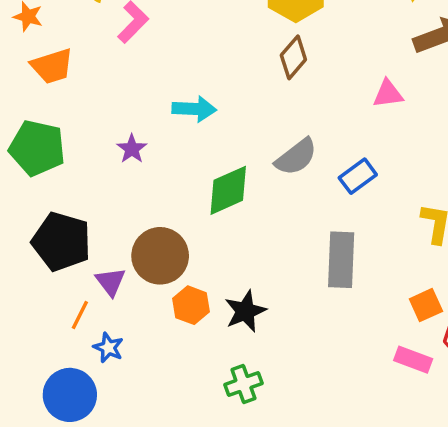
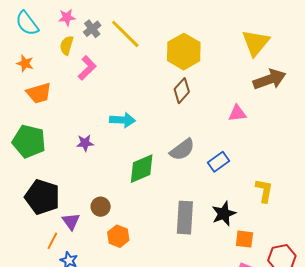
purple star: (132, 149) -> (85, 143), turned 30
brown circle: (160, 256) -> (101, 207), size x0.6
gray rectangle: (341, 260) -> (185, 218), moved
orange square: (426, 305) -> (244, 239), moved, turned 30
black star: (245, 311) -> (224, 214), moved

